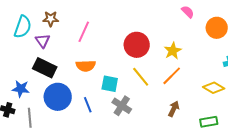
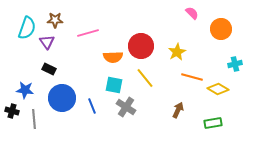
pink line: (84, 32) -> (88, 33), turned 50
orange semicircle: (86, 66) -> (113, 57), moved
black rectangle: (45, 68) -> (49, 69), size x0.6
orange line: (172, 76) -> (192, 77), moved, turned 60

